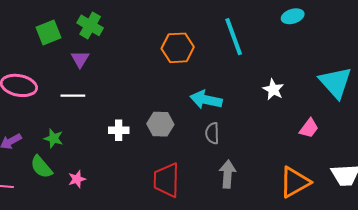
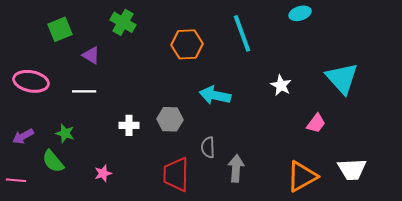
green cross: (90, 25) -> (123, 22), moved
purple triangle: (80, 59) -> (91, 55), turned -30
gray semicircle: (212, 133) -> (208, 147), moved
pink star: (77, 179) -> (103, 173), moved

